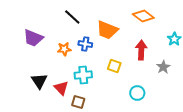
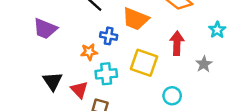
orange star: (64, 49) -> (89, 52), moved
yellow square: (114, 66) -> (144, 63), size x1.6

